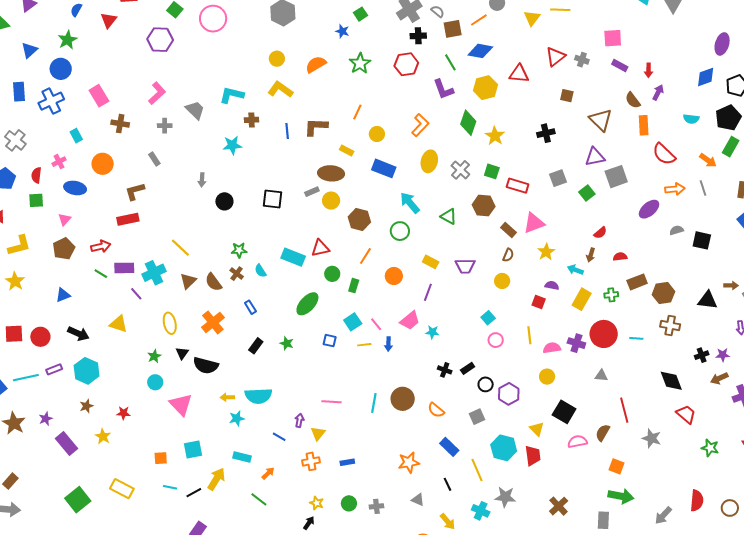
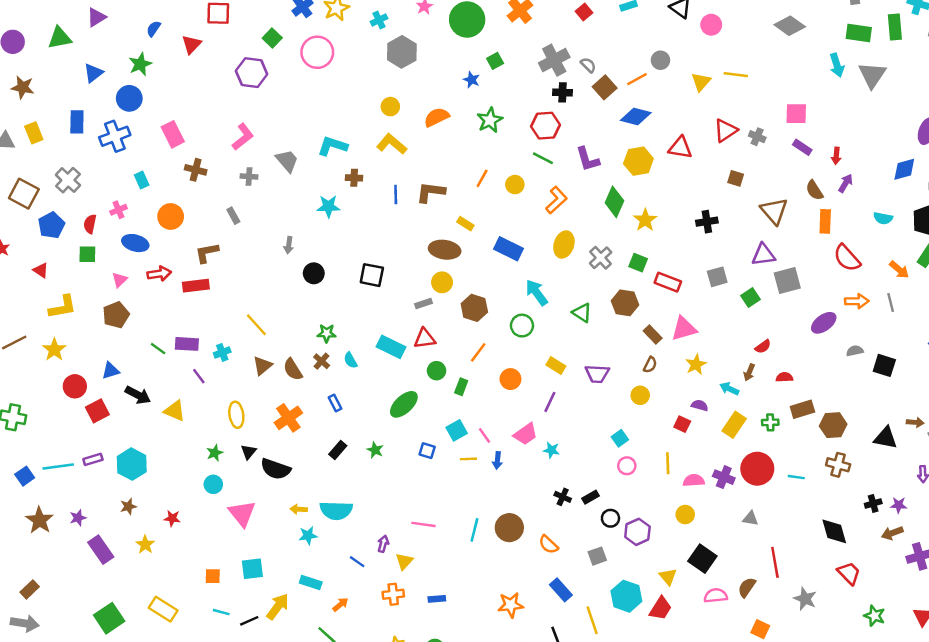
brown square: (453, 29) -> (605, 87), turned -36
green line: (450, 62) -> (543, 158), moved, turned -36
yellow circle: (377, 134) -> (515, 185), moved
gray rectangle: (312, 192) -> (423, 303), moved
red arrow: (101, 246) -> (159, 274), moved
cyan cross: (154, 273) -> (222, 352), size x0.6
red square: (14, 334) -> (97, 411), moved, turned -30
black arrow: (78, 334) -> (138, 395), moved
red circle: (40, 337) -> (75, 386), moved
red trapezoid: (533, 456) -> (661, 608), turned 35

